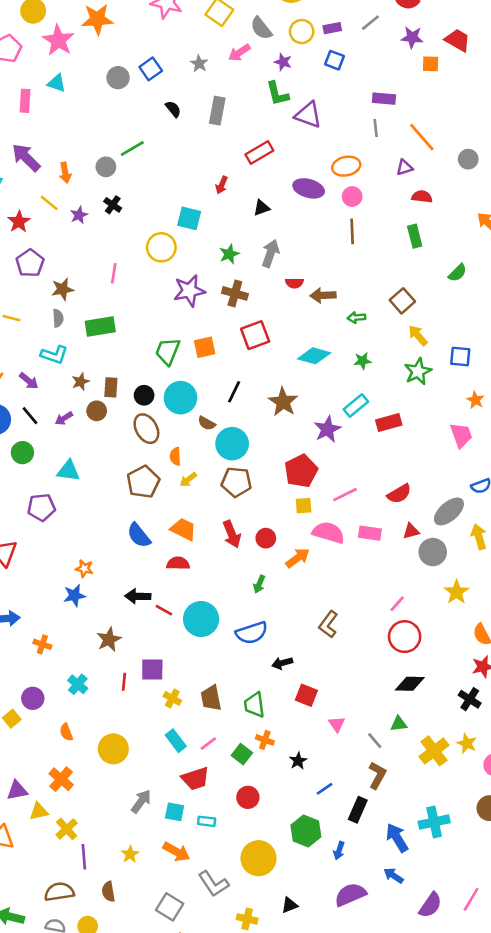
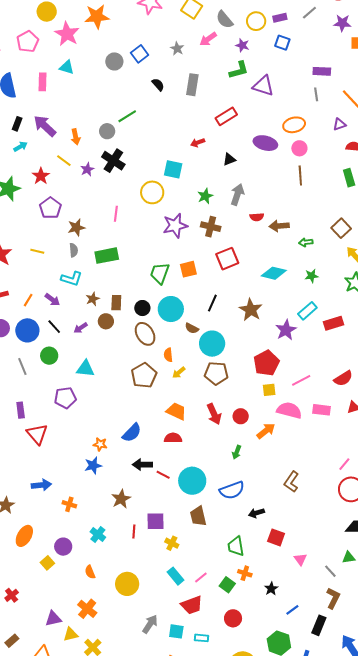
green L-shape: (277, 94) -> (239, 70), turned -90
red arrow: (222, 185) -> (198, 143), turned 48
black cross: (113, 205) -> (113, 161), size x1.6
blue semicircle: (139, 535) -> (132, 433), moved, turned -95
brown trapezoid: (211, 698) -> (198, 516), moved

